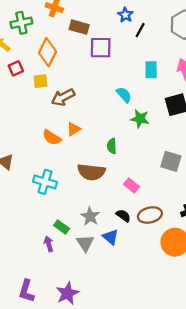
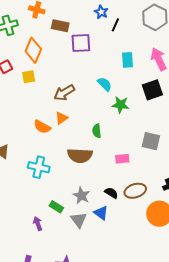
brown arrow: (63, 97) -> (64, 93), moved
pink rectangle: (132, 186) -> (122, 159), moved, turned -40
purple arrow: (49, 244) -> (38, 224), moved

